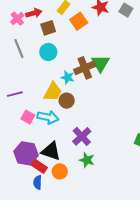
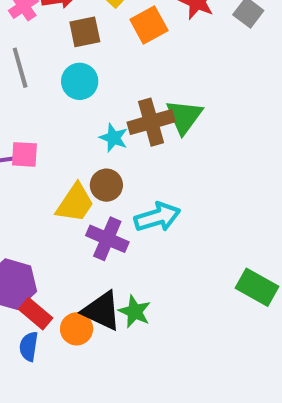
yellow trapezoid: (53, 92) -> (75, 203), moved
pink square: (28, 117) -> (24, 154), moved, turned -32
cyan arrow: (48, 117) -> (157, 217), moved, turned -35
purple cross: (82, 136) -> (107, 239), moved, turned -30
black triangle: (51, 151) -> (102, 311), moved

